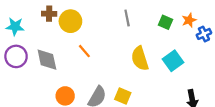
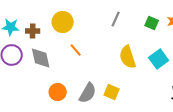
brown cross: (49, 14) -> (33, 31), moved
gray line: (127, 18) -> (116, 19), turned 35

